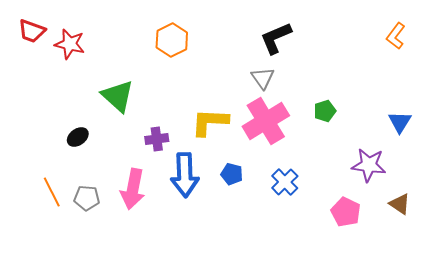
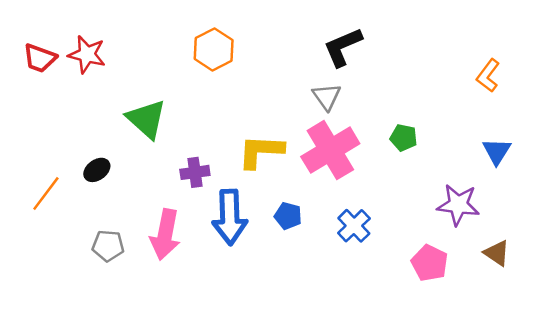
red trapezoid: (32, 31) -> (40, 58), moved
orange L-shape: (396, 36) -> (488, 76), moved
green pentagon: (325, 111) -> (404, 138), turned 30
orange line: (52, 192) -> (46, 194), moved, turned 64

